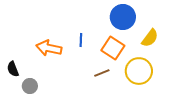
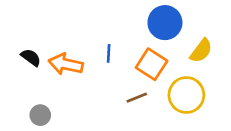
black semicircle: (13, 69) -> (31, 57), moved, turned 147

